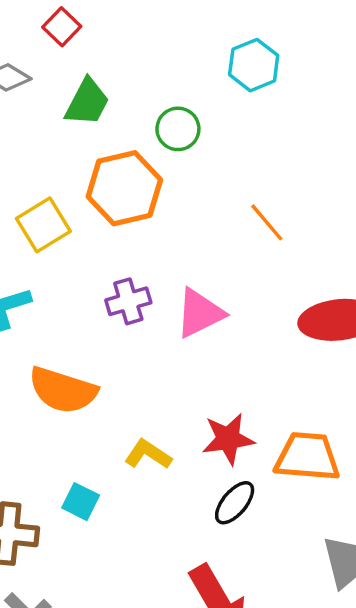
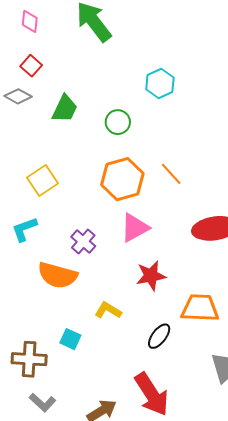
red square: (62, 27) -> (31, 66), moved
orange hexagon: (124, 188) -> (122, 179), moved
purple cross: (128, 301) -> (83, 242), moved, turned -30
red star: (228, 439) -> (151, 276), moved

